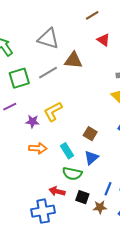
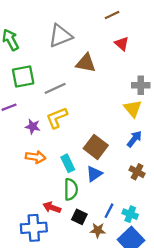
gray triangle: (48, 39) -> (60, 36), turned -45
gray line: (48, 73) -> (55, 88), moved
brown square: (90, 134) -> (96, 147), size x1.5
green semicircle: (72, 174) -> (71, 189), turned -108

